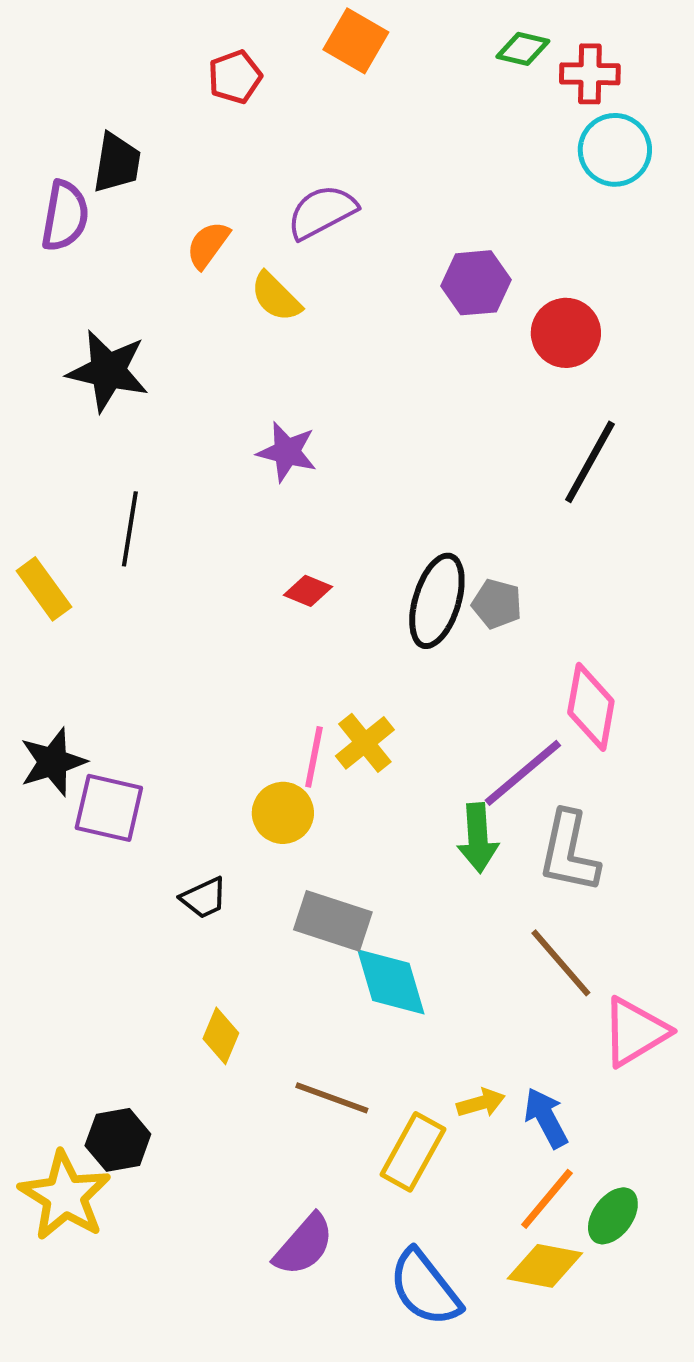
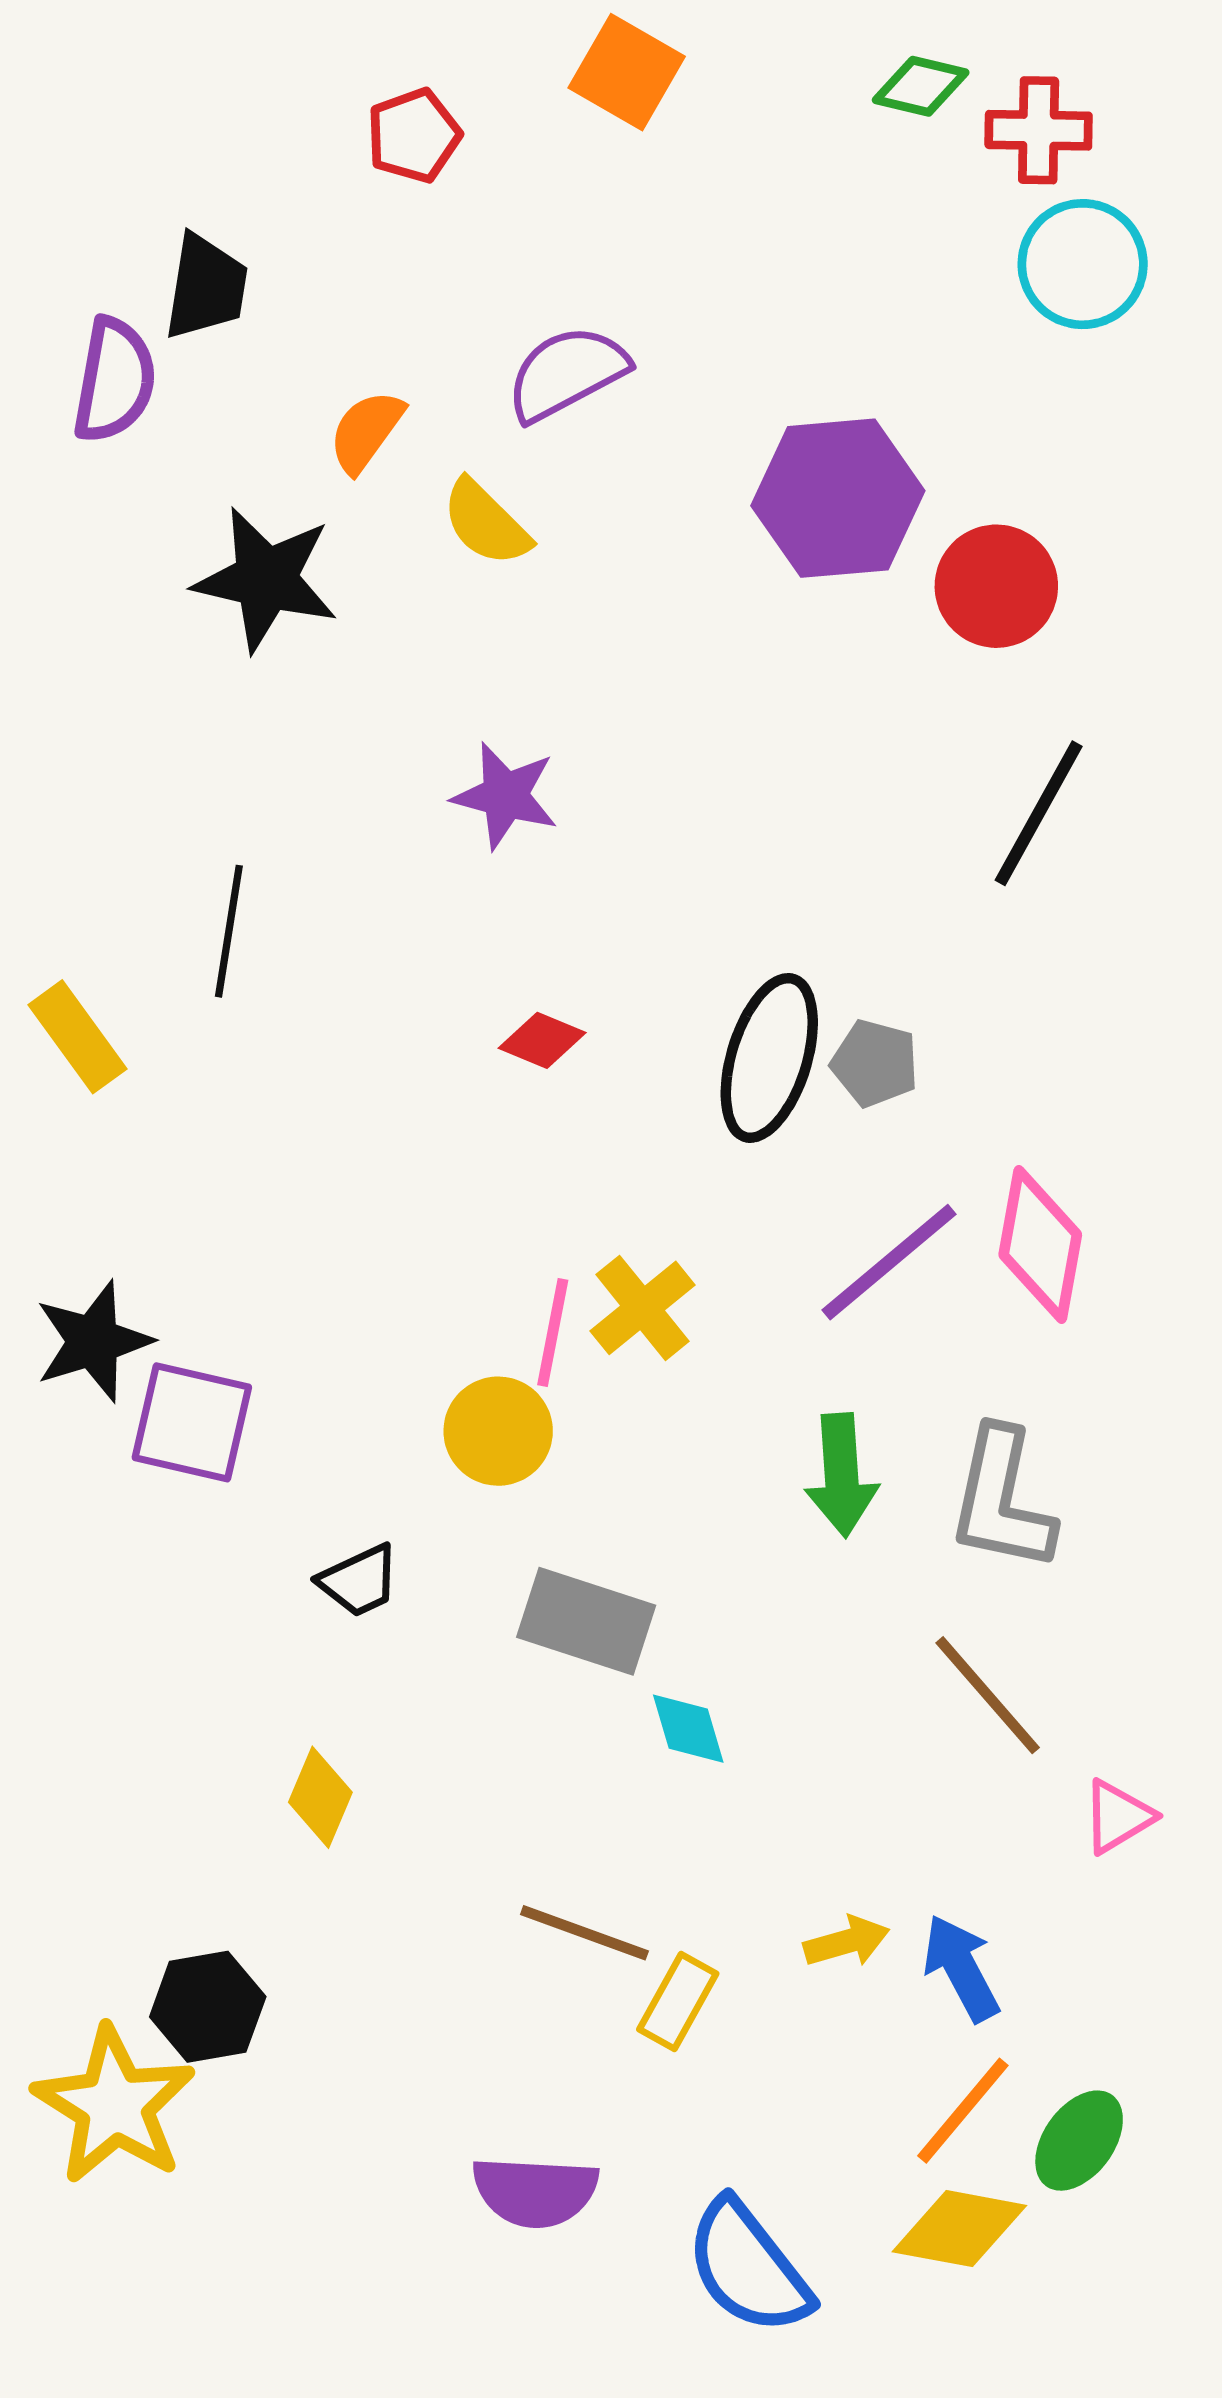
purple hexagon: (476, 283) -> (838, 498), size x1.4
black star: (108, 371) -> (266, 579), moved
purple line: (523, 773) -> (889, 1262), moved
cyan diamond: (391, 982) -> (688, 1729), size x0.6
pink triangle: (635, 1032) -> (1118, 1817), size x0.6
yellow diamond: (221, 1036) -> (320, 1797), moved
yellow rectangle: (413, 1152) -> (678, 2001), moved, size x0.7
purple semicircle: (304, 1245) -> (535, 2192), turned 52

